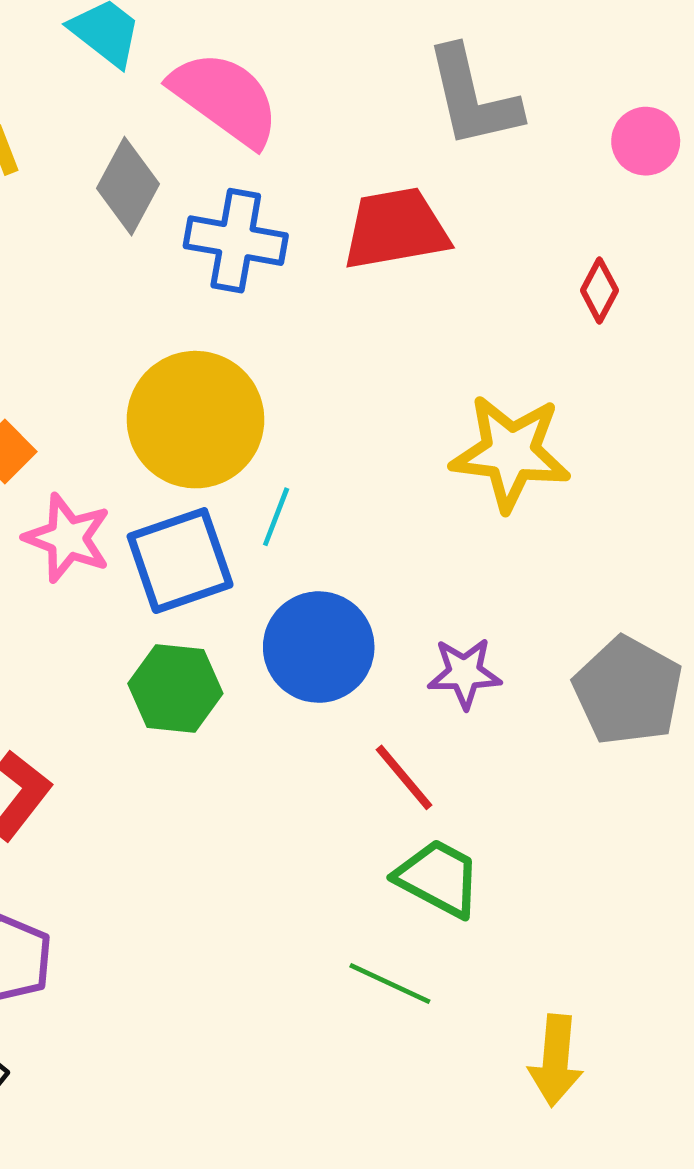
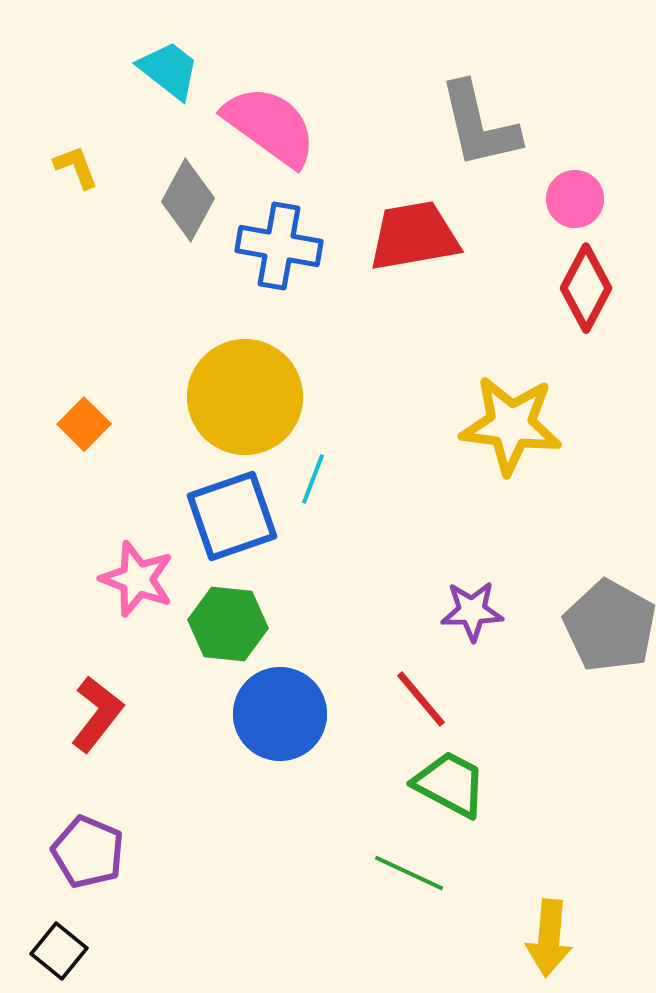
pink circle: (646, 141) -> (575, 199), moved
red diamond: (599, 290) -> (586, 288), size x1.6
pink star: (68, 538) -> (137, 579), moved
blue circle: (319, 647) -> (280, 714), moved

